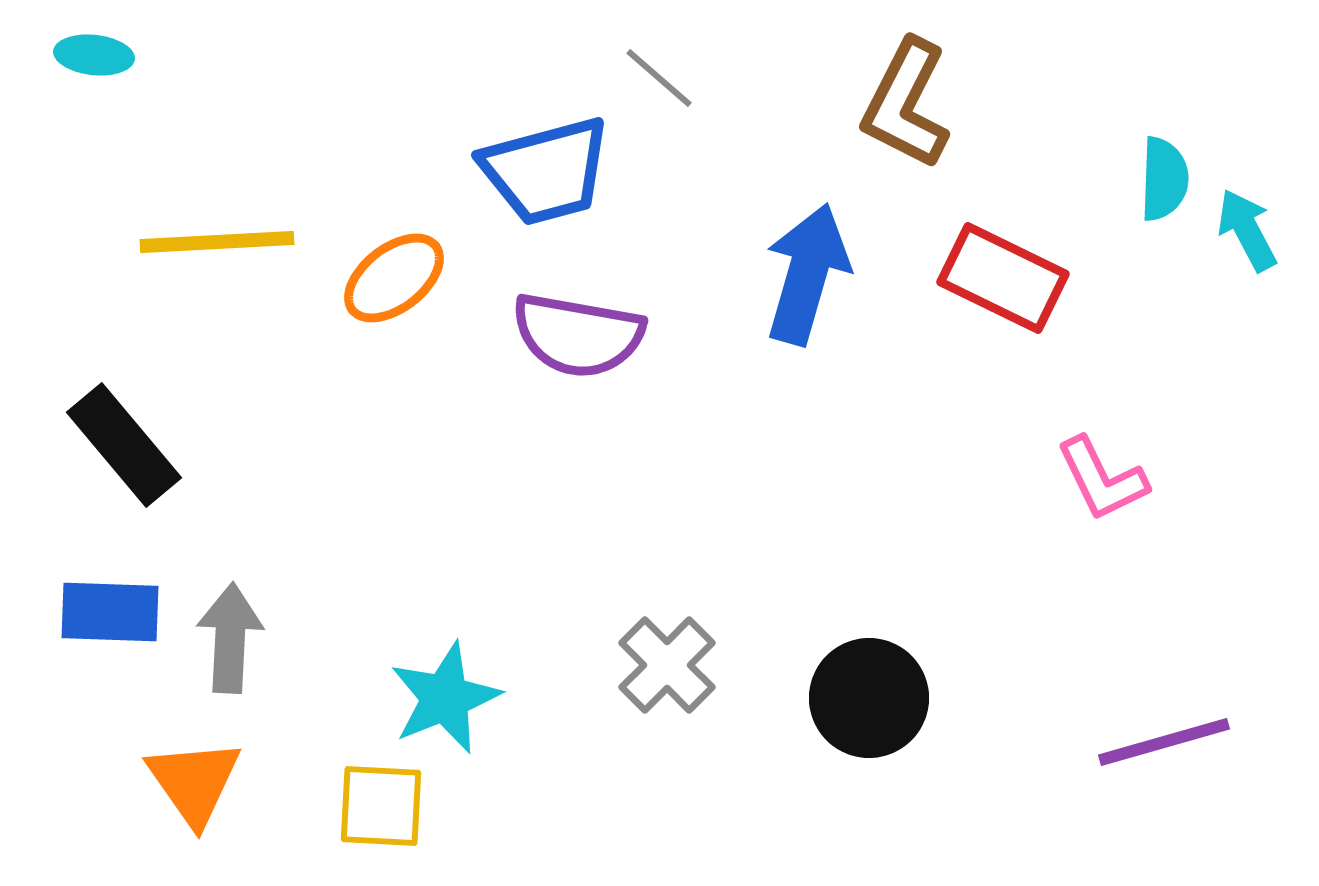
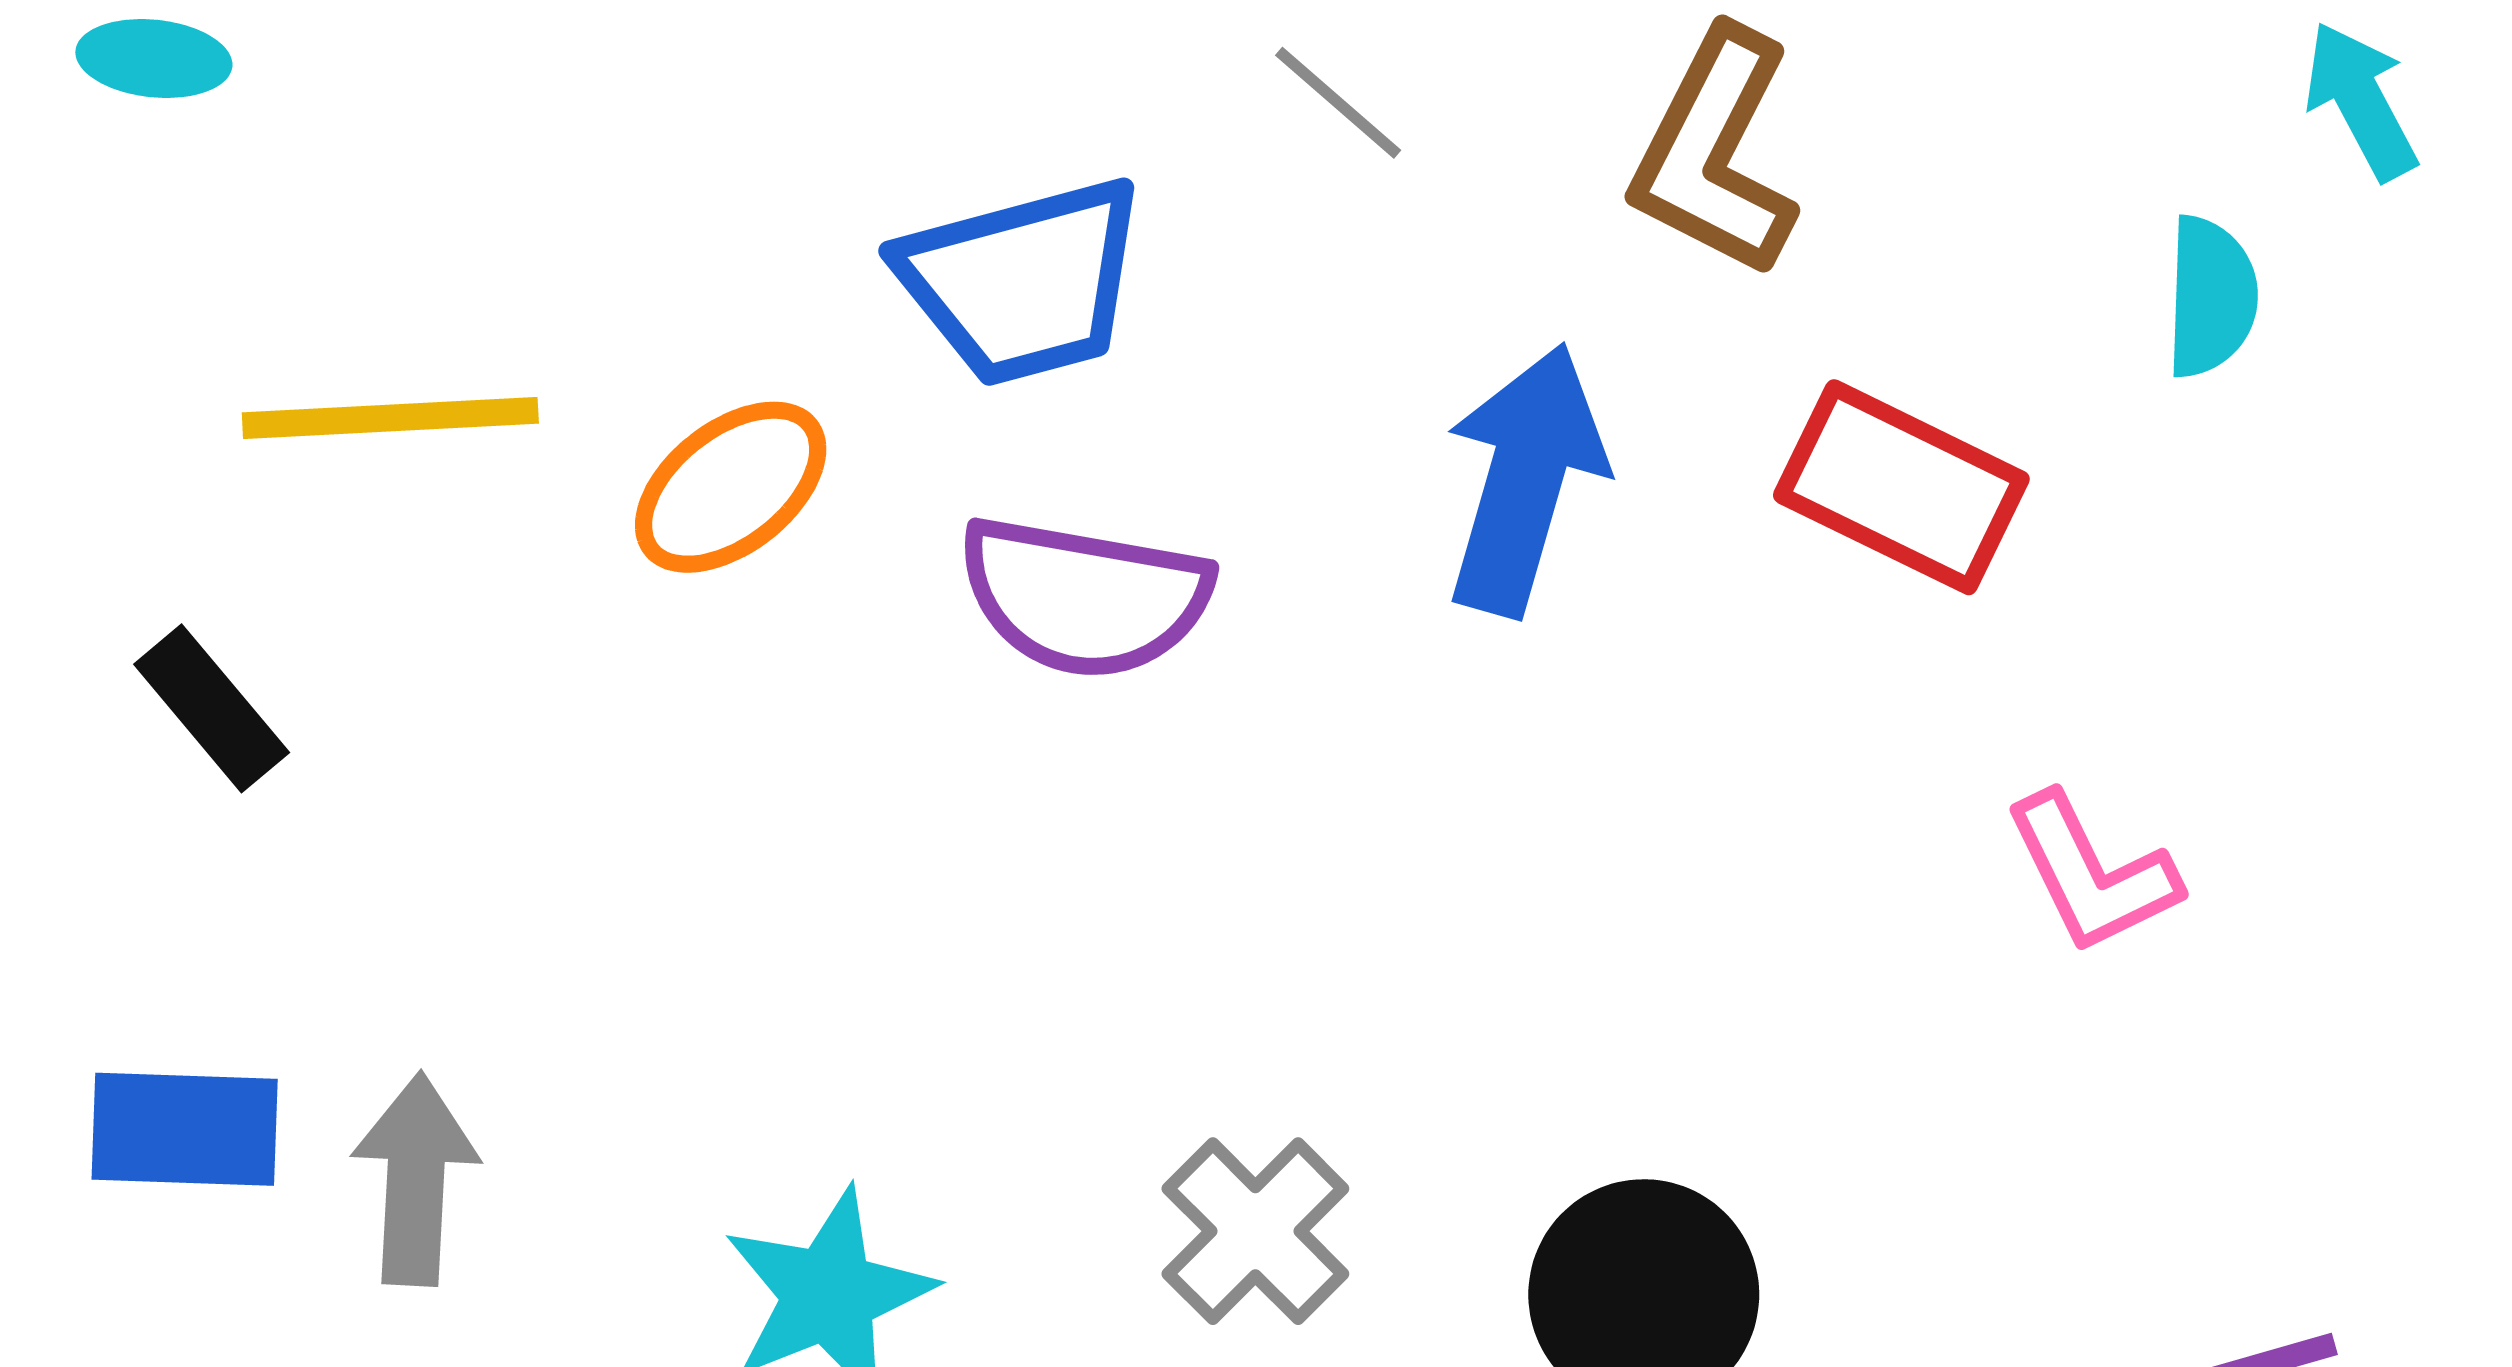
gray line: (659, 78) -> (1338, 103), moved
cyan arrow: (1247, 230) -> (2361, 101), moved
black rectangle: (124, 445) -> (212, 708), moved, size x0.7

